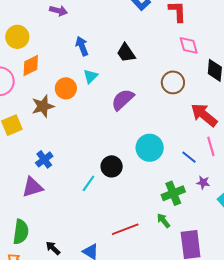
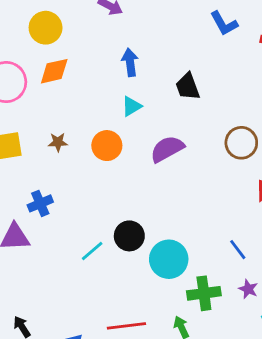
orange circle: (66, 88) -> (107, 146), moved
brown star: (43, 106) -> (58, 142), moved, size x0.6
cyan circle: (150, 148) -> (169, 259), moved

